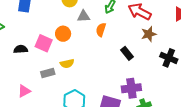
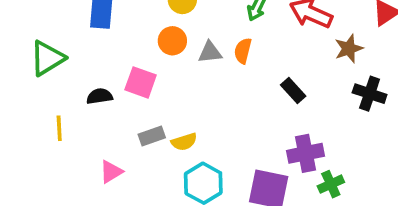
gray triangle: (84, 16) -> (210, 52), moved
orange circle: (63, 34) -> (172, 41), moved
brown star: (149, 34) -> (349, 49), moved
yellow semicircle: (67, 63) -> (184, 142), moved

